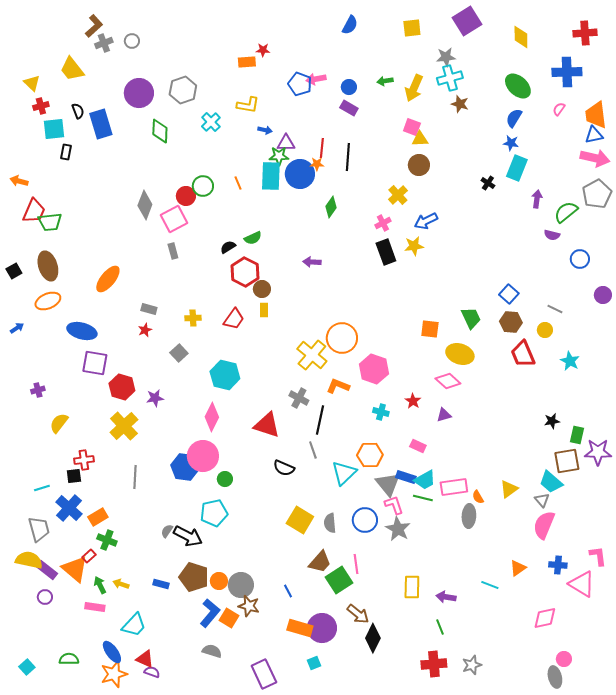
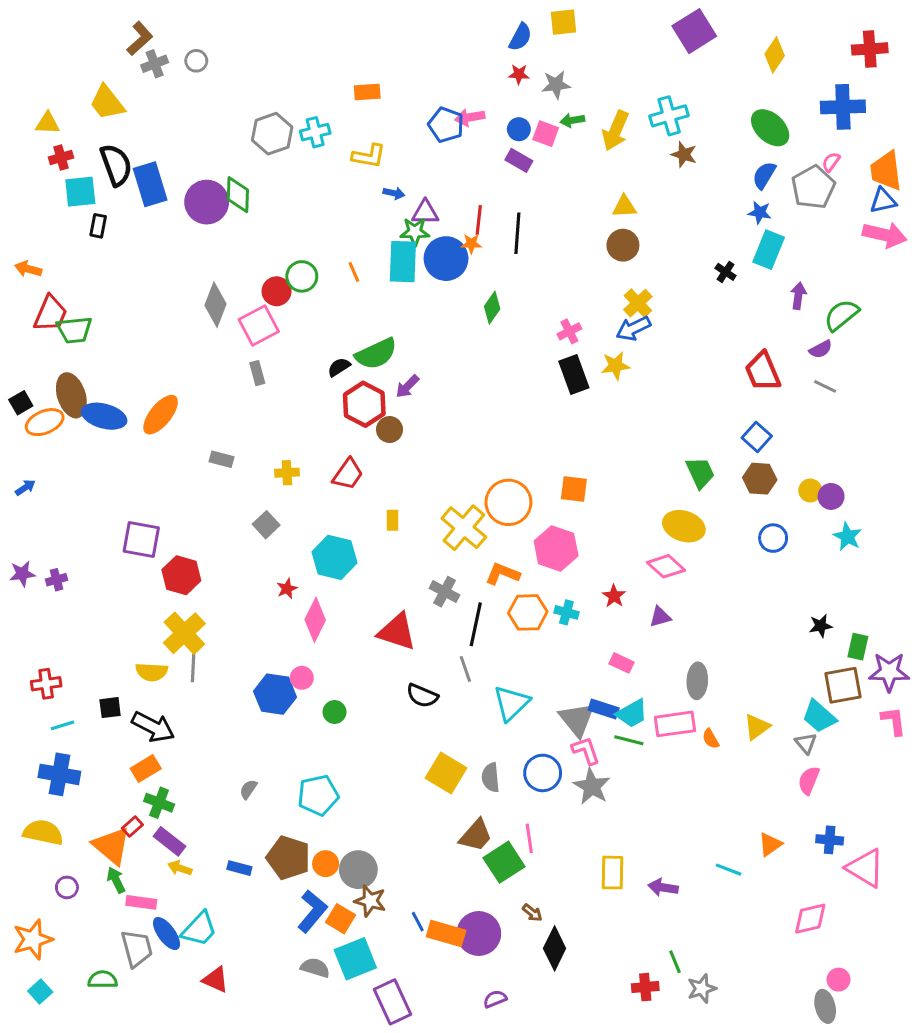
yellow square: (412, 28) -> (563, 22), moved
yellow diamond: (521, 37) -> (775, 55), turned 35
red star: (263, 50) -> (519, 74), moved
gray star: (446, 57) -> (556, 85), moved
yellow triangle: (32, 83) -> (48, 123), turned -42
purple circle: (139, 93) -> (207, 202), moved
black semicircle: (78, 111) -> (116, 165), size x1.8
cyan cross: (211, 122) -> (315, 132), moved, turned 30
pink square: (412, 127) -> (546, 134), moved
gray pentagon: (597, 194) -> (813, 187), moved
yellow cross: (398, 195) -> (638, 303), moved
purple semicircle: (552, 235) -> (821, 349), turned -42
green semicircle: (253, 238) -> (376, 354), size x1.6
blue circle: (580, 259) -> (773, 538), moved
purple arrow: (312, 262) -> (407, 386), moved, turned -48
purple circle: (603, 295) -> (831, 496), moved
orange ellipse: (48, 301) -> (45, 422), moved
gray line: (555, 309) -> (825, 386), moved
yellow rectangle: (264, 310) -> (392, 520), moved
orange square: (430, 329) -> (574, 489), moved
red star: (145, 330) -> (287, 589), moved
blue ellipse: (82, 331) -> (104, 416), moved
red trapezoid: (523, 354) -> (763, 372), moved
purple star: (155, 398) -> (22, 574), moved
yellow semicircle: (59, 423) -> (152, 672), moved, turned -125
orange hexagon: (370, 455) -> (528, 612), moved
pink circle: (203, 456) -> (302, 678), size x0.5
red cross: (84, 460) -> (46, 684), moved
gray line: (135, 477) -> (193, 664), moved
blue cross: (69, 508) -> (59, 774), moved, turned -32
cyan pentagon: (214, 513) -> (318, 795), moved
gray ellipse: (469, 516) -> (697, 681), moved
pink semicircle: (544, 525) -> (809, 780), size x0.7
gray trapezoid: (39, 529) -> (137, 948), moved
black arrow: (188, 536) -> (153, 727), moved
pink L-shape: (598, 556) -> (894, 721), moved
purple rectangle: (47, 570) -> (169, 841), moved
green arrow: (100, 585) -> (116, 880), moved
blue line: (288, 591) -> (418, 922), moved
brown arrow: (358, 614) -> (532, 913), size x0.6
green line: (440, 627) -> (675, 962), moved
blue ellipse: (112, 652) -> (167, 934), moved
cyan square: (314, 663) -> (355, 959), moved, size x2.0
red cross: (434, 664) -> (645, 987), size x0.7
purple semicircle: (152, 672) -> (495, 999), moved, turned -42
orange star: (114, 674) -> (33, 939), moved

